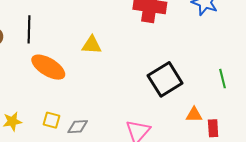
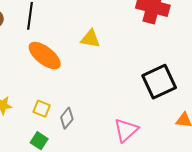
gray diamond: (78, 127) -> (67, 118), turned -55

